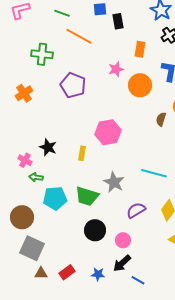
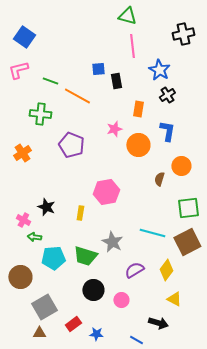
green line: (62, 13) -> (50, 81), moved
gray square: (32, 248) -> (44, 307), moved, turned 35
black arrow: (122, 263) -> (158, 323), moved, turned -120
red rectangle: (67, 272) -> (73, 324), moved

